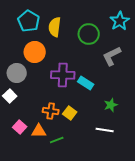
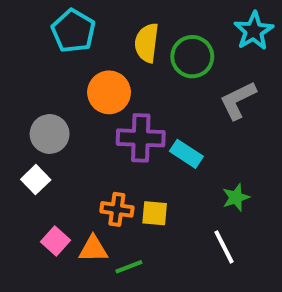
yellow semicircle: (55, 27) -> (147, 43), moved
orange circle: (35, 52) -> (109, 92), moved
yellow square: (70, 113) -> (155, 213), turned -32
white line: (105, 130) -> (224, 247), turned 54

